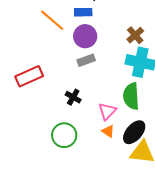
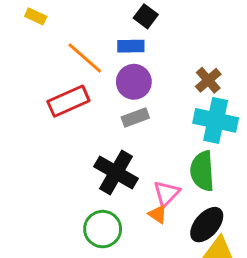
red rectangle: (29, 76) -> (68, 101), moved
black cross: (73, 97) -> (116, 173), size x1.8
orange triangle: (108, 131) -> (158, 214), moved

